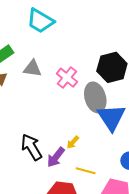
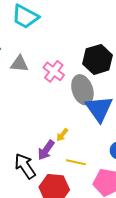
black arrow: (31, 147) -> (25, 166), moved

